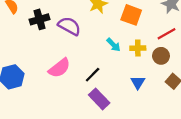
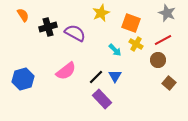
yellow cross: (138, 48) -> (136, 44), moved, turned 32
blue triangle: (138, 82) -> (115, 76), moved

